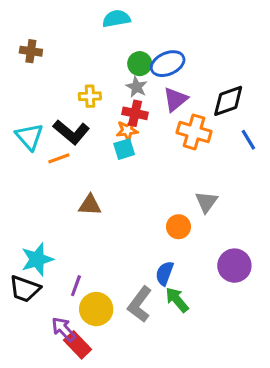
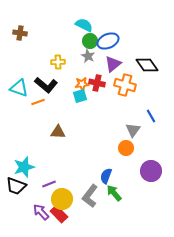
cyan semicircle: (116, 19) -> (84, 25), moved, turned 36
black diamond: (228, 101) -> (147, 65), turned 75
red cross: (135, 113) -> (97, 83), moved
cyan triangle: (29, 137) -> (19, 88), turned -30
blue line: (248, 140) -> (151, 116), moved
orange circle: (178, 227) -> (126, 148), moved
purple line: (76, 286) -> (49, 184), turned 48
red rectangle: (78, 345) -> (59, 214), moved

